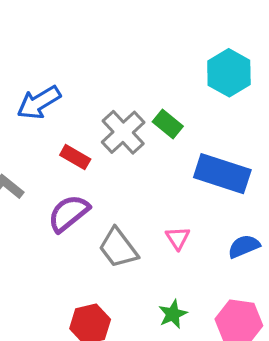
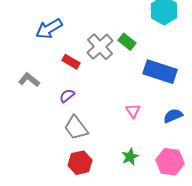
purple semicircle: (69, 213) -> (67, 96), size x0.6
gray trapezoid: (118, 248) -> (76, 128), moved

